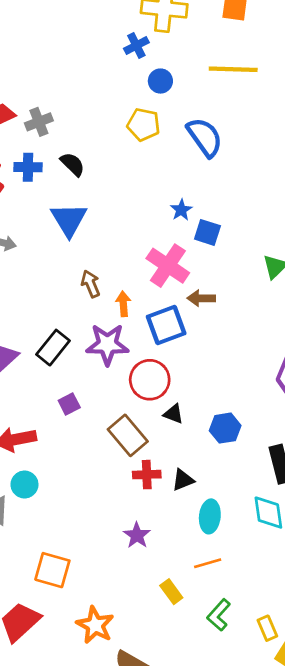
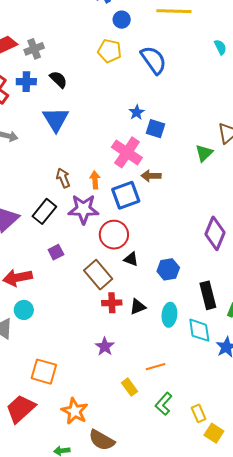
brown arrow: (91, 284) -> (63, 178), moved
cyan ellipse: (210, 516) -> (169, 315), moved

